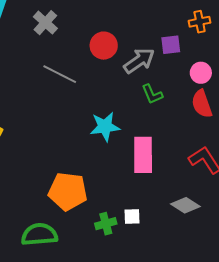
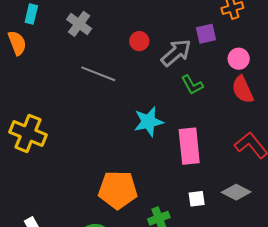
red circle: (104, 46) -> (139, 41), size x0.7
white square: (132, 217) -> (197, 199), moved

